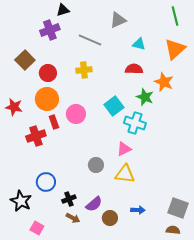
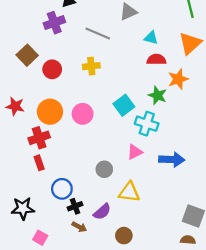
red semicircle: (134, 69) -> (156, 60), moved
orange star: (164, 82) -> (178, 79), turned 30
orange circle: (47, 99) -> (50, 112), moved
red rectangle: (54, 122) -> (39, 163), moved
yellow triangle: (125, 174) -> (129, 192), moved
blue circle: (46, 182) -> (62, 189), moved
black star: (21, 201) -> (23, 208), turned -30
blue arrow: (138, 210) -> (172, 160), moved, size x1.6
brown circle: (110, 218) -> (124, 236), moved

